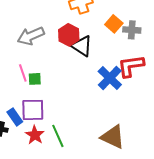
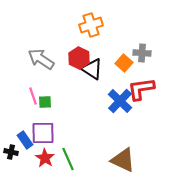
orange square: (114, 24) -> (124, 63), moved
gray arrow: (31, 36) -> (41, 59), turned 56

